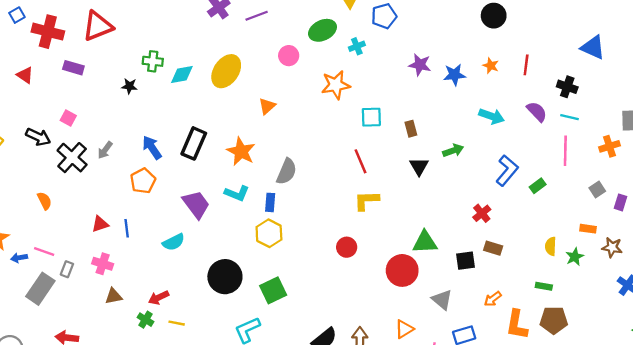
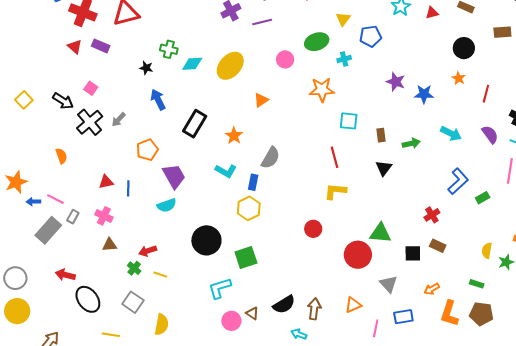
orange star: (491, 66) -> (459, 78), moved
red triangle: (25, 75) -> (75, 47), moved
blue arrow: (152, 148) -> (158, 100), moved
green arrow: (453, 150) -> (411, 143), moved
orange star: (241, 151) -> (234, 136), size x0.7
purple trapezoid: (196, 204) -> (174, 176), moved

